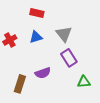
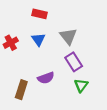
blue triangle: (36, 37) -> (38, 39), turned -48
green triangle: (84, 82) -> (81, 85), moved, turned -48

